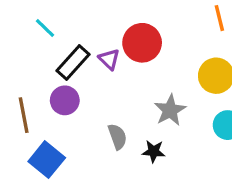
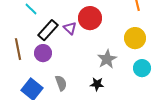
brown line: (24, 115) -> (18, 49), moved
gray semicircle: (117, 137) -> (61, 83), moved

